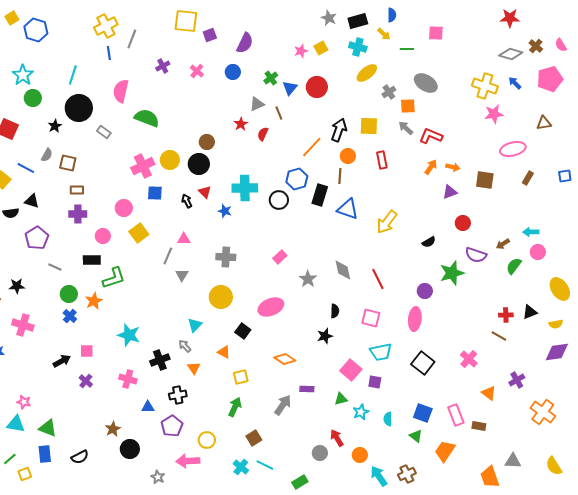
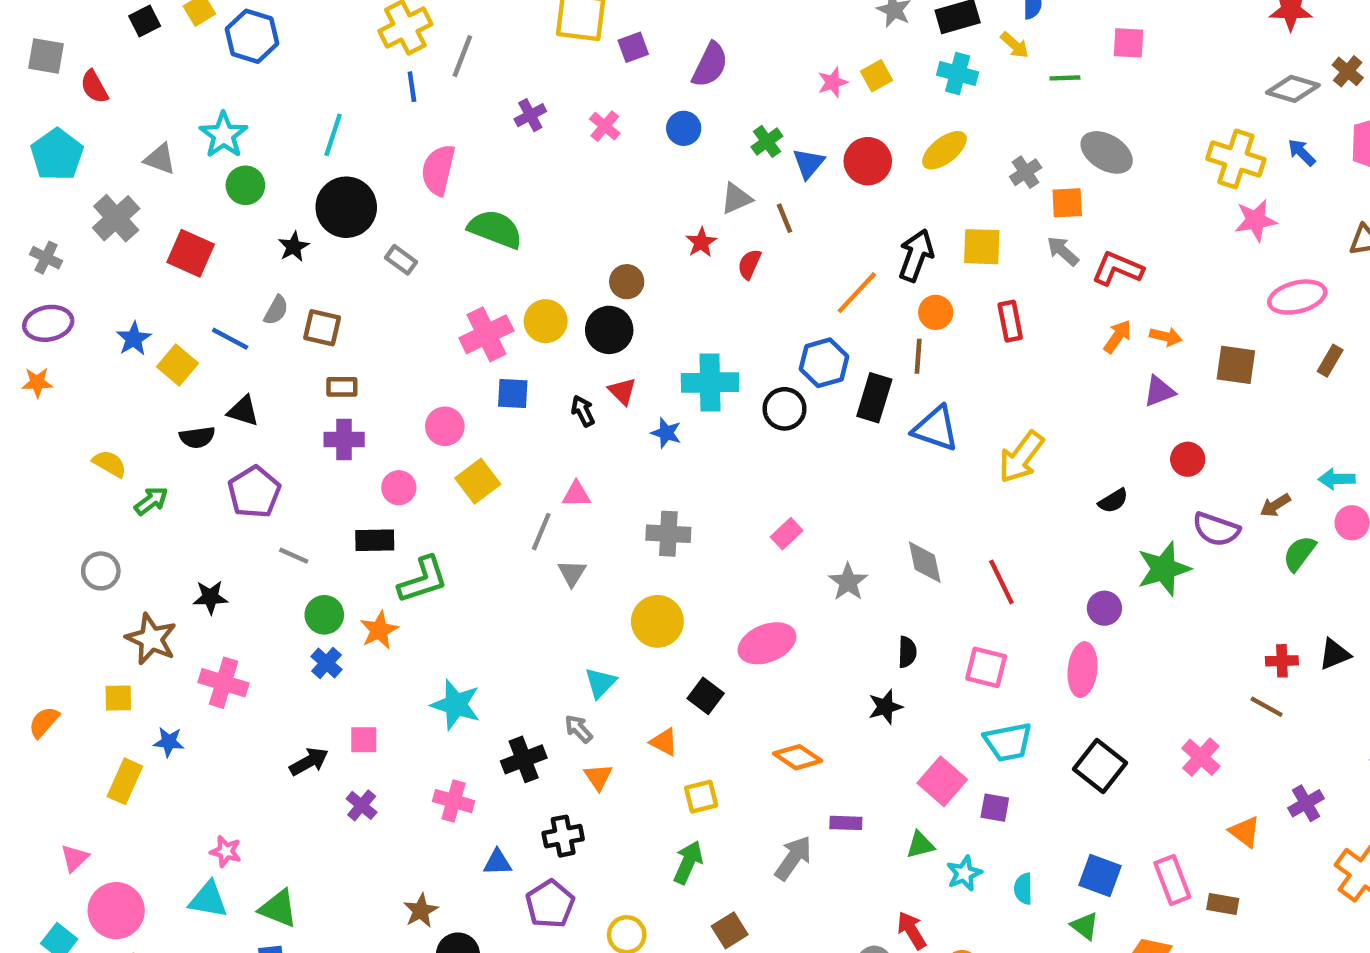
yellow ellipse: (367, 73) -> (944, 150), moved

